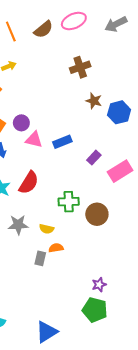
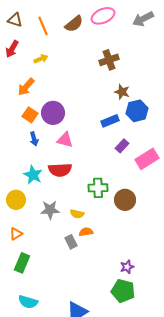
blue hexagon: (119, 112) -> (137, 111), moved
purple circle: (21, 123) -> (53, 113), size x1.5
pink triangle: (34, 140) -> (65, 140), moved
blue rectangle: (62, 142) -> (110, 121), moved
red semicircle: (29, 183) -> (60, 170), turned 55
gray rectangle: (40, 258) -> (71, 242), turned -40

